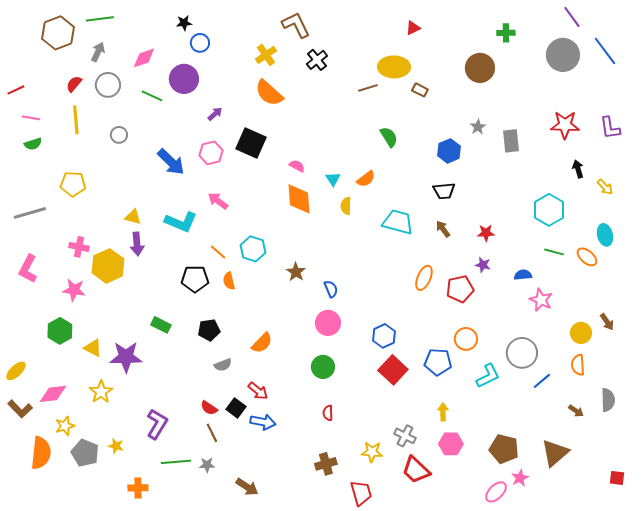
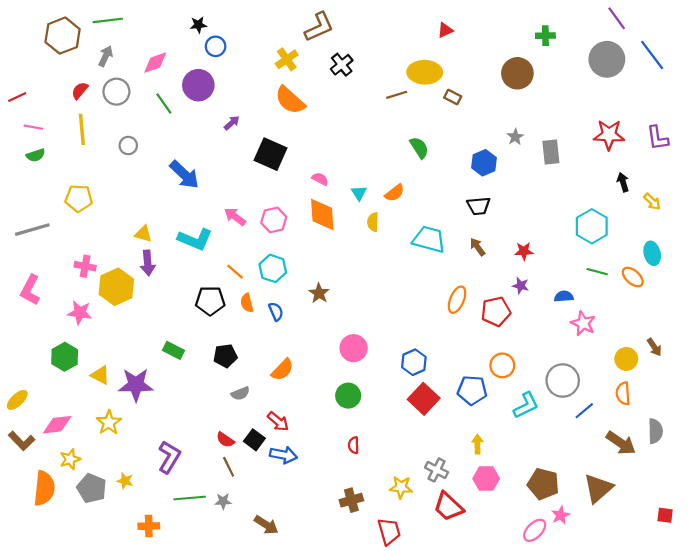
brown L-shape: (296, 25) -> (319, 27), turned 92
green line: (152, 96) -> (164, 103), turned 30
pink hexagon: (211, 153) -> (274, 220), moved
blue semicircle: (331, 289) -> (276, 312), moved
brown arrow: (576, 411) -> (621, 443), size x1.8

